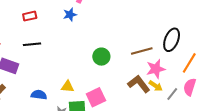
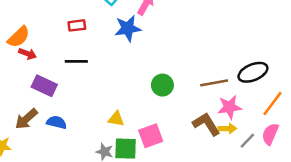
blue star: (70, 15) -> (128, 28), size x1.5
black ellipse: (172, 40) -> (253, 72), turned 40
yellow arrow: (156, 86) -> (227, 129), turned -40
blue semicircle: (39, 95) -> (57, 122), moved

